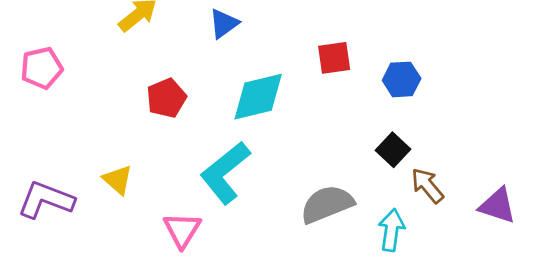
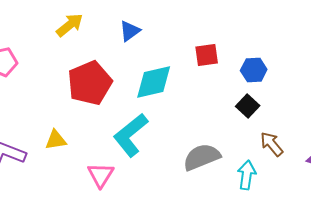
red pentagon: (166, 98) -> (90, 83), size x1.6
black square: (393, 150) -> (248, 106), moved
yellow triangle: (118, 180) -> (56, 140), turned -50

